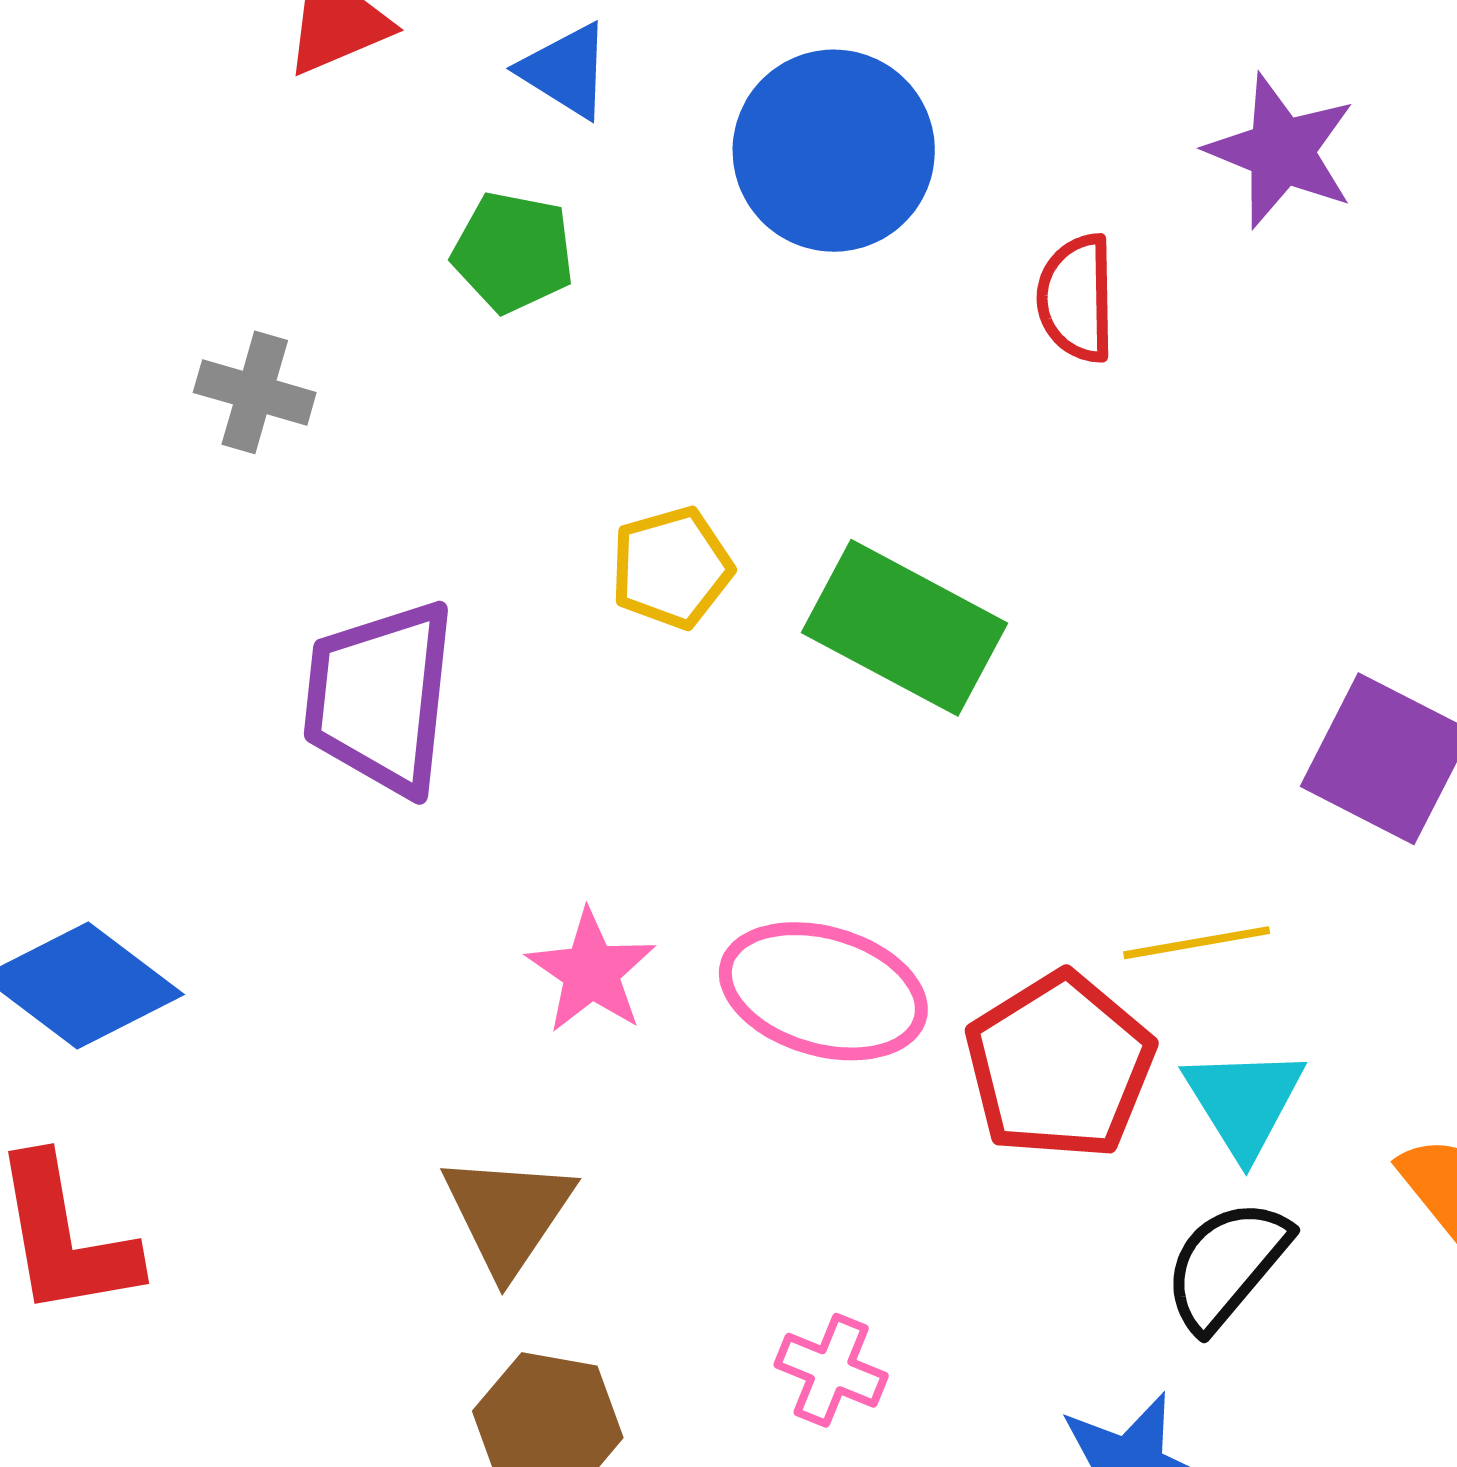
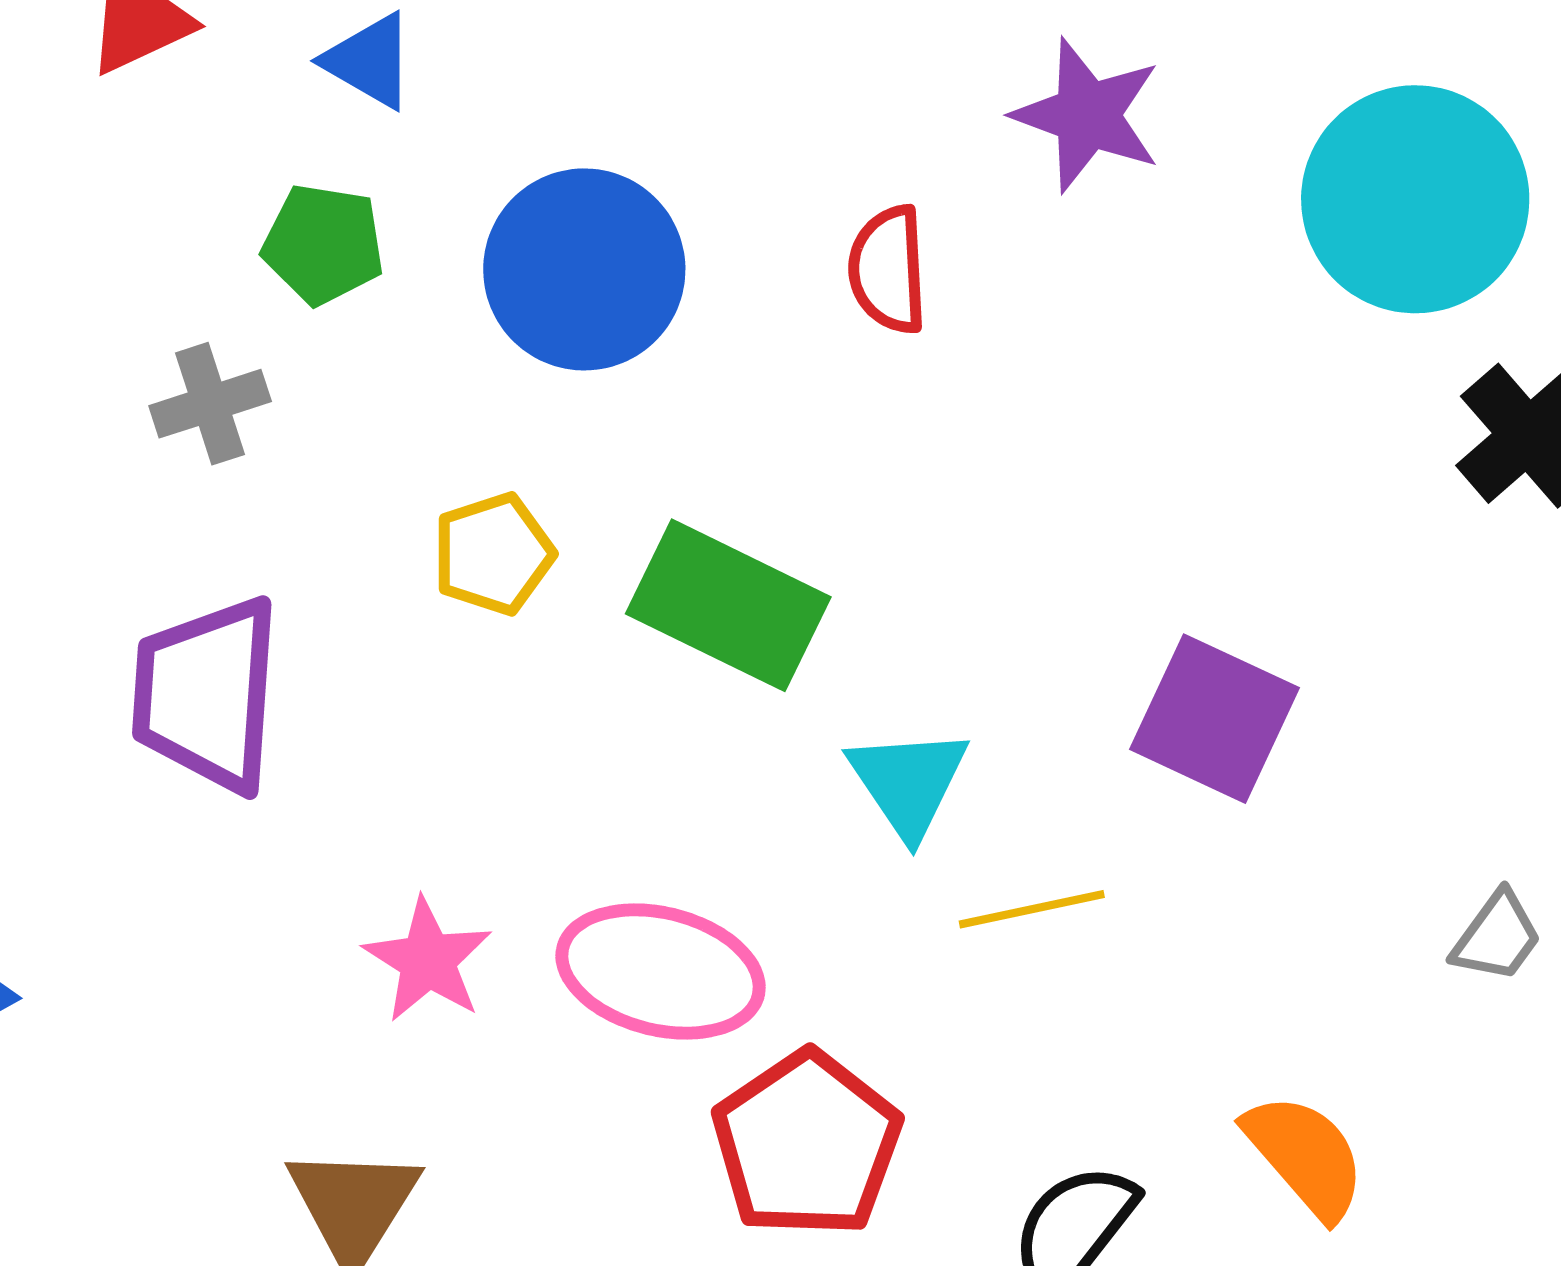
blue circle: (834, 151) -> (584, 269), moved
gray cross: (255, 392) -> (210, 404), moved, turned -32
red pentagon: (1060, 1066) -> (807, 1144), moved
cyan triangle: (1244, 1102) -> (908, 782), moved

